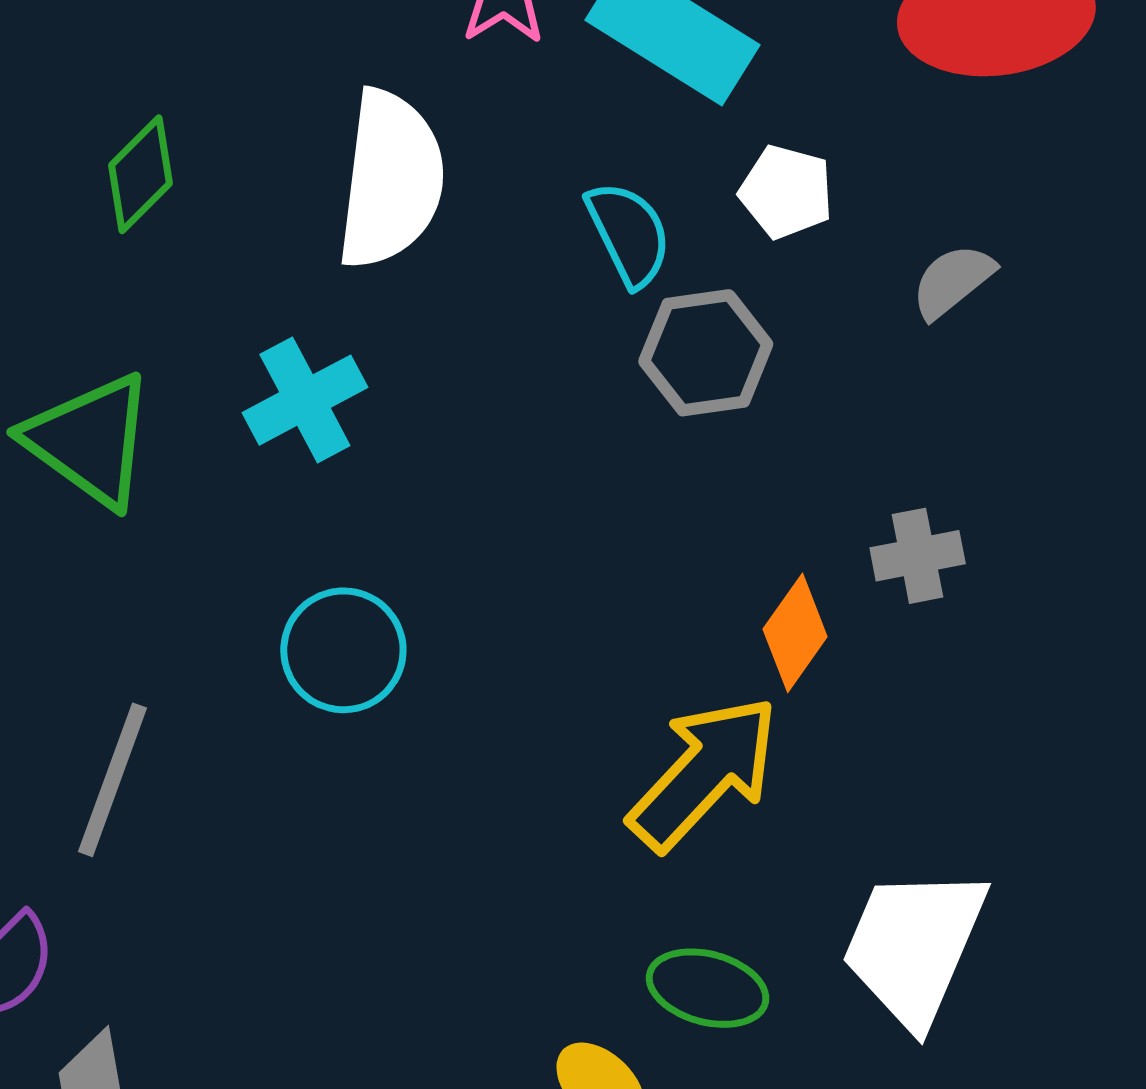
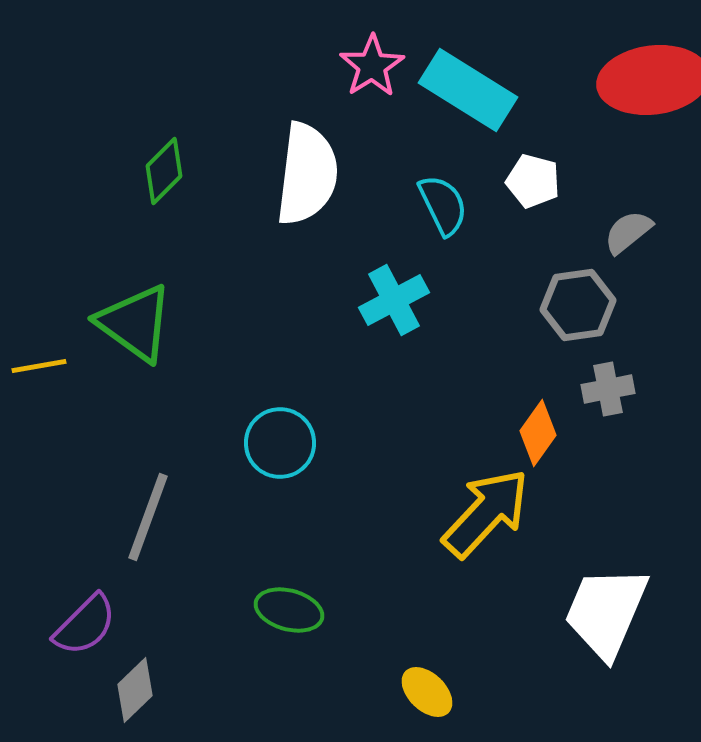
gray hexagon: (706, 353) -> (578, 305), moved
cyan cross: (305, 400) -> (394, 300), moved
green ellipse: (708, 988) -> (289, 610), moved

